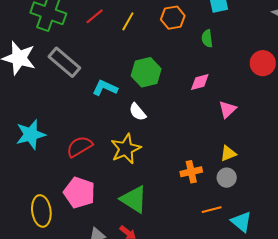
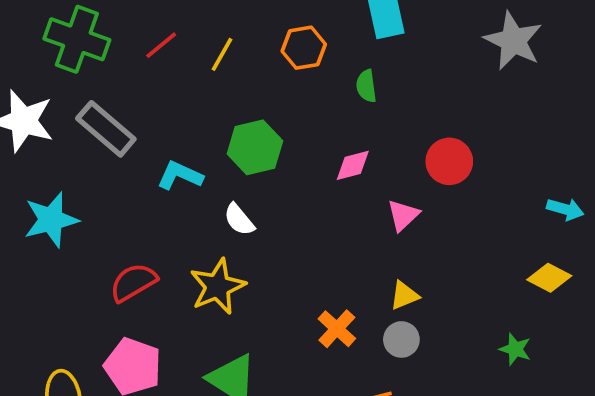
red circle: (263, 63) -> (449, 161), moved
cyan star: (31, 134) -> (51, 220), moved
orange cross: (191, 172) -> (337, 329), turned -35

